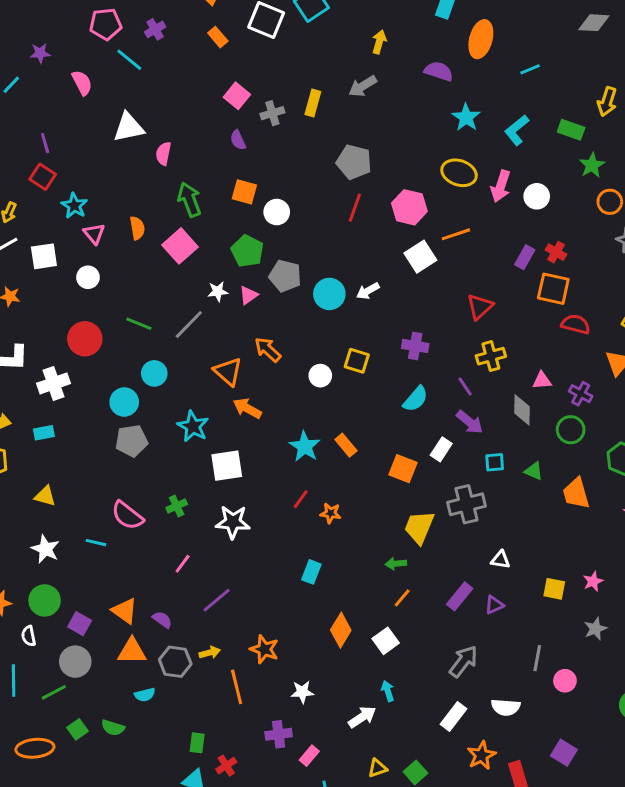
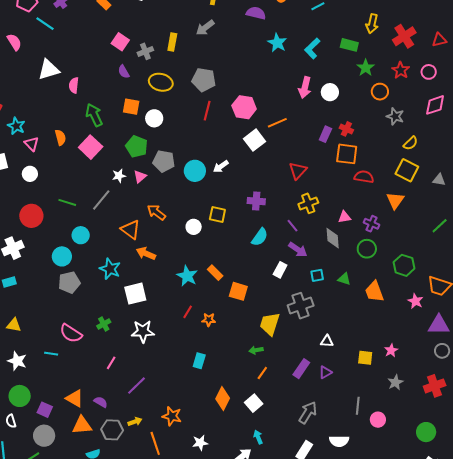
yellow ellipse: (459, 173) -> (161, 82), moved
orange square: (403, 469) -> (238, 291), moved

